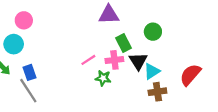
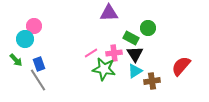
pink circle: (24, 20) -> (34, 26), moved
green rectangle: (123, 43) -> (131, 38), moved, turned -35
cyan triangle: (152, 71) -> (135, 71), moved
green star: (103, 78) -> (104, 69), size x1.6

